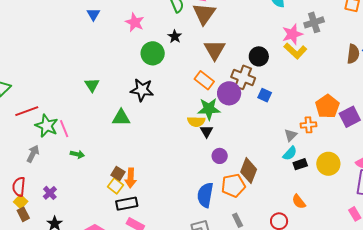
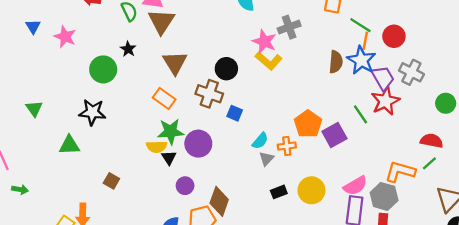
pink star: (135, 22) -> (65, 37), moved
pink star: (292, 34) -> (264, 42), turned -30
purple circle: (229, 93) -> (198, 144), moved
cyan semicircle: (290, 153) -> (260, 141), moved
brown square: (118, 173) -> (111, 181), moved

